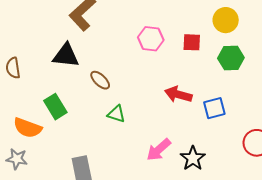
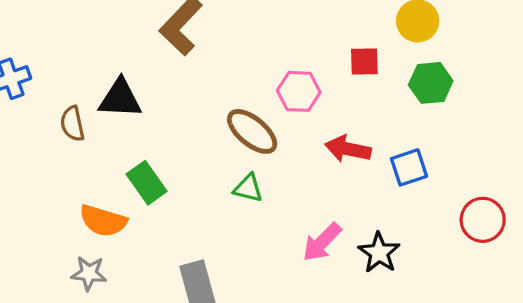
pink hexagon: (151, 39) -> (299, 91), moved
black triangle: (66, 55) -> (120, 99), moved
brown ellipse: (100, 80) -> (252, 131), moved, size x1.5

